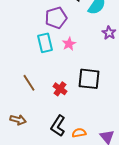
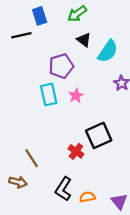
black square: (89, 79) -> (99, 135), turned -30
brown line: (29, 83) -> (32, 158), moved
red cross: (60, 89) -> (76, 151), moved

